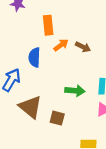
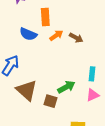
blue semicircle: (34, 57) -> (28, 34), moved, turned -72
green arrow: (75, 91) -> (66, 87), moved, turned -36

